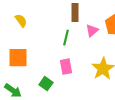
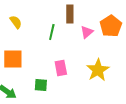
green line: (66, 38) -> (52, 32), moved
green square: (46, 84) -> (41, 85), turned -32

